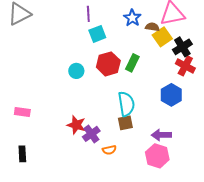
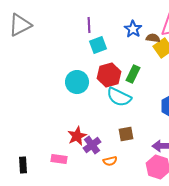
cyan circle: (76, 71) -> (77, 82), size x1.5
cyan semicircle: (126, 104) -> (119, 97), moved, turned 125
pink rectangle: (22, 112) -> (59, 159), moved
red star: (76, 125) -> (77, 136), turned 30

